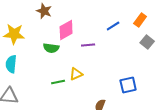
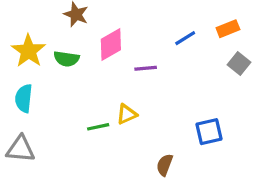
orange rectangle: (140, 20) -> (228, 29), turned 32
yellow star: (14, 34) -> (28, 51), turned 30
green semicircle: (51, 48) -> (66, 59), moved

